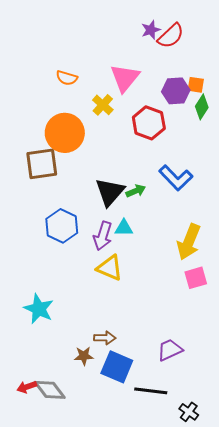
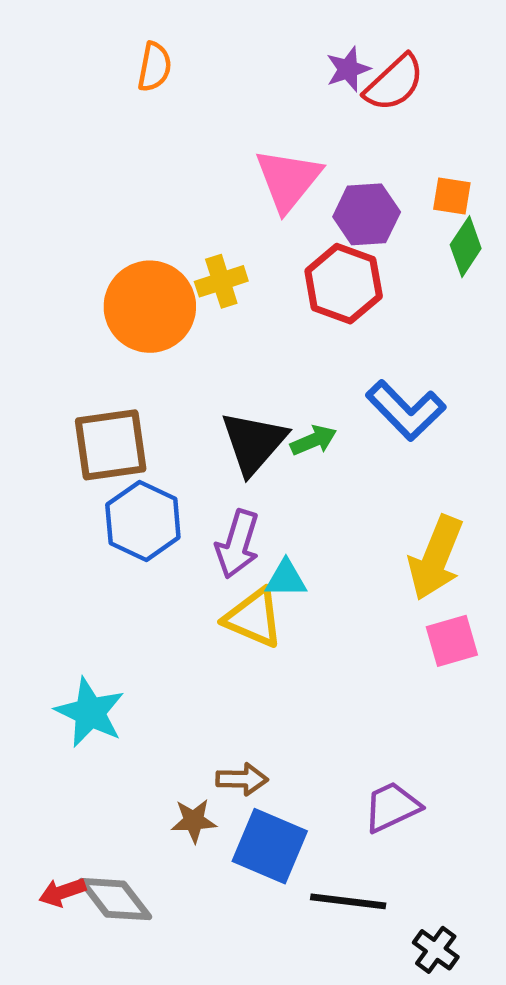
orange semicircle: (67, 78) -> (154, 67), moved, turned -95
purple hexagon: (176, 91) -> (367, 214), moved
yellow cross: (103, 105) -> (221, 281), moved, turned 30
brown square: (42, 164) -> (111, 445), moved
cyan triangle: (124, 228) -> (286, 579), moved

